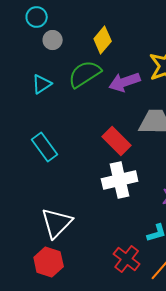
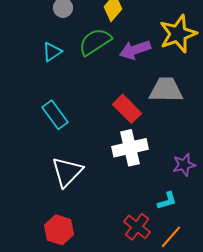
white triangle: (57, 223) -> (67, 172), moved

